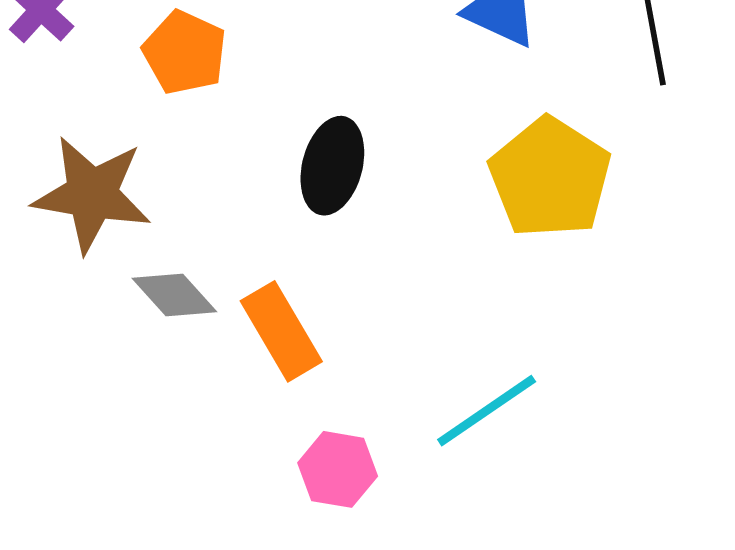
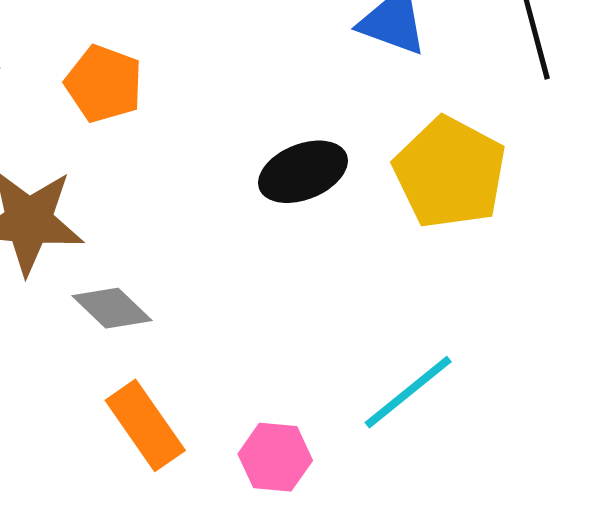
black ellipse: (332, 166) -> (303, 172), moved, turned 58
orange rectangle: (281, 331) -> (145, 425), moved

